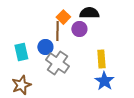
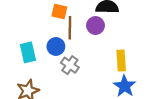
orange square: (63, 17) -> (59, 12), moved, turned -32
gray cross: (57, 63) -> (70, 65), size x0.7

